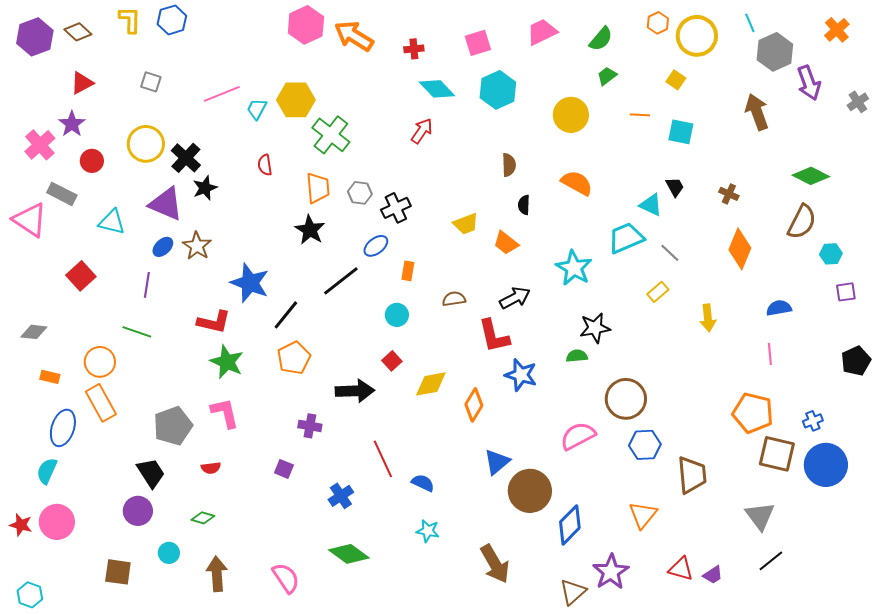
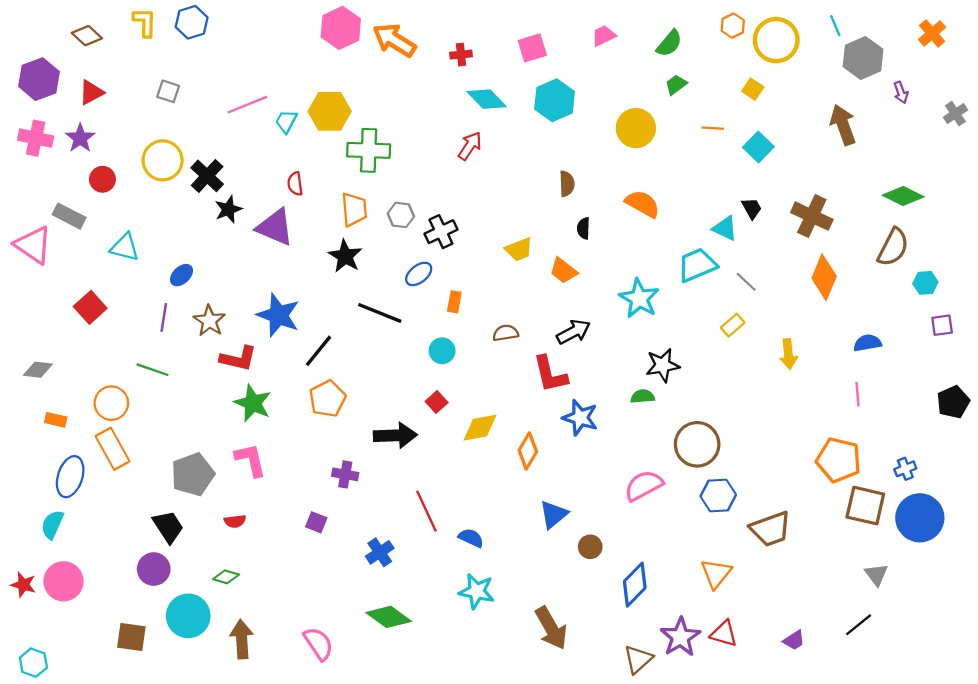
pink trapezoid: (542, 32) -> (604, 36), size x0.7
purple hexagon: (35, 37) -> (39, 79), moved
purple arrow: (809, 83) -> (901, 92), size x0.6
cyan square: (681, 132) -> (758, 147), turned 32
green cross: (331, 135) -> (369, 150), turned -36
pink cross: (40, 145) -> (36, 138), moved, turned -36
brown cross: (729, 194) -> (812, 216), size x1.8
purple triangle: (166, 204) -> (275, 227), moved
brown star: (197, 246) -> (209, 321), moved
black line: (341, 281) -> (380, 313), turned 60
brown trapezoid: (692, 475) -> (771, 529), turned 75
brown circle: (530, 491) -> (590, 547), size x0.5
gray triangle: (760, 516) -> (876, 575), moved, size x0.7
cyan star: (428, 531) -> (477, 591), size x1.4
cyan circle: (169, 553) -> (188, 616), size x1.8
red triangle: (681, 569) -> (724, 634), moved

